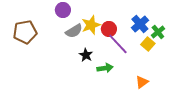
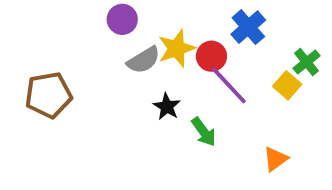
blue cross: (140, 24) -> (248, 27), moved
brown pentagon: (25, 32) -> (48, 95), moved
green arrow: (105, 68) -> (204, 132), turned 63

